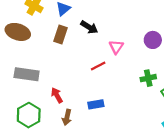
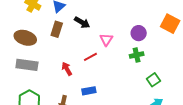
brown ellipse: (18, 32) -> (25, 38), moved
green cross: (148, 78) -> (137, 55), moved
red arrow: (57, 95) -> (67, 69), moved

